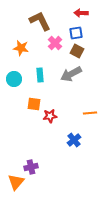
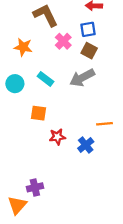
cyan rectangle: (40, 75) -> (46, 79), turned -48
red star: (50, 116) -> (57, 137), moved
blue cross: (74, 140) -> (86, 145), moved

